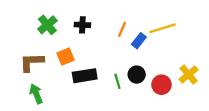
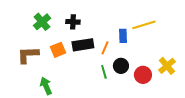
orange line: (122, 29) -> (105, 48), moved
blue rectangle: (139, 41) -> (123, 36), turned -40
black rectangle: (85, 76) -> (83, 45), moved
green arrow: (36, 94) -> (46, 86), moved

